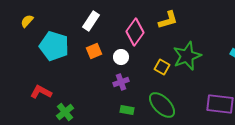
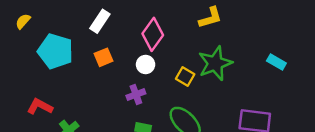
yellow L-shape: (168, 20) -> (210, 18), moved
white circle: (121, 57) -> (146, 64), moved

